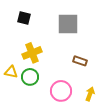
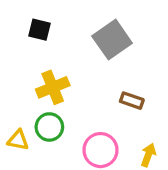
gray square: (68, 24) -> (112, 40), turned -35
yellow triangle: (11, 72) -> (18, 140), moved

